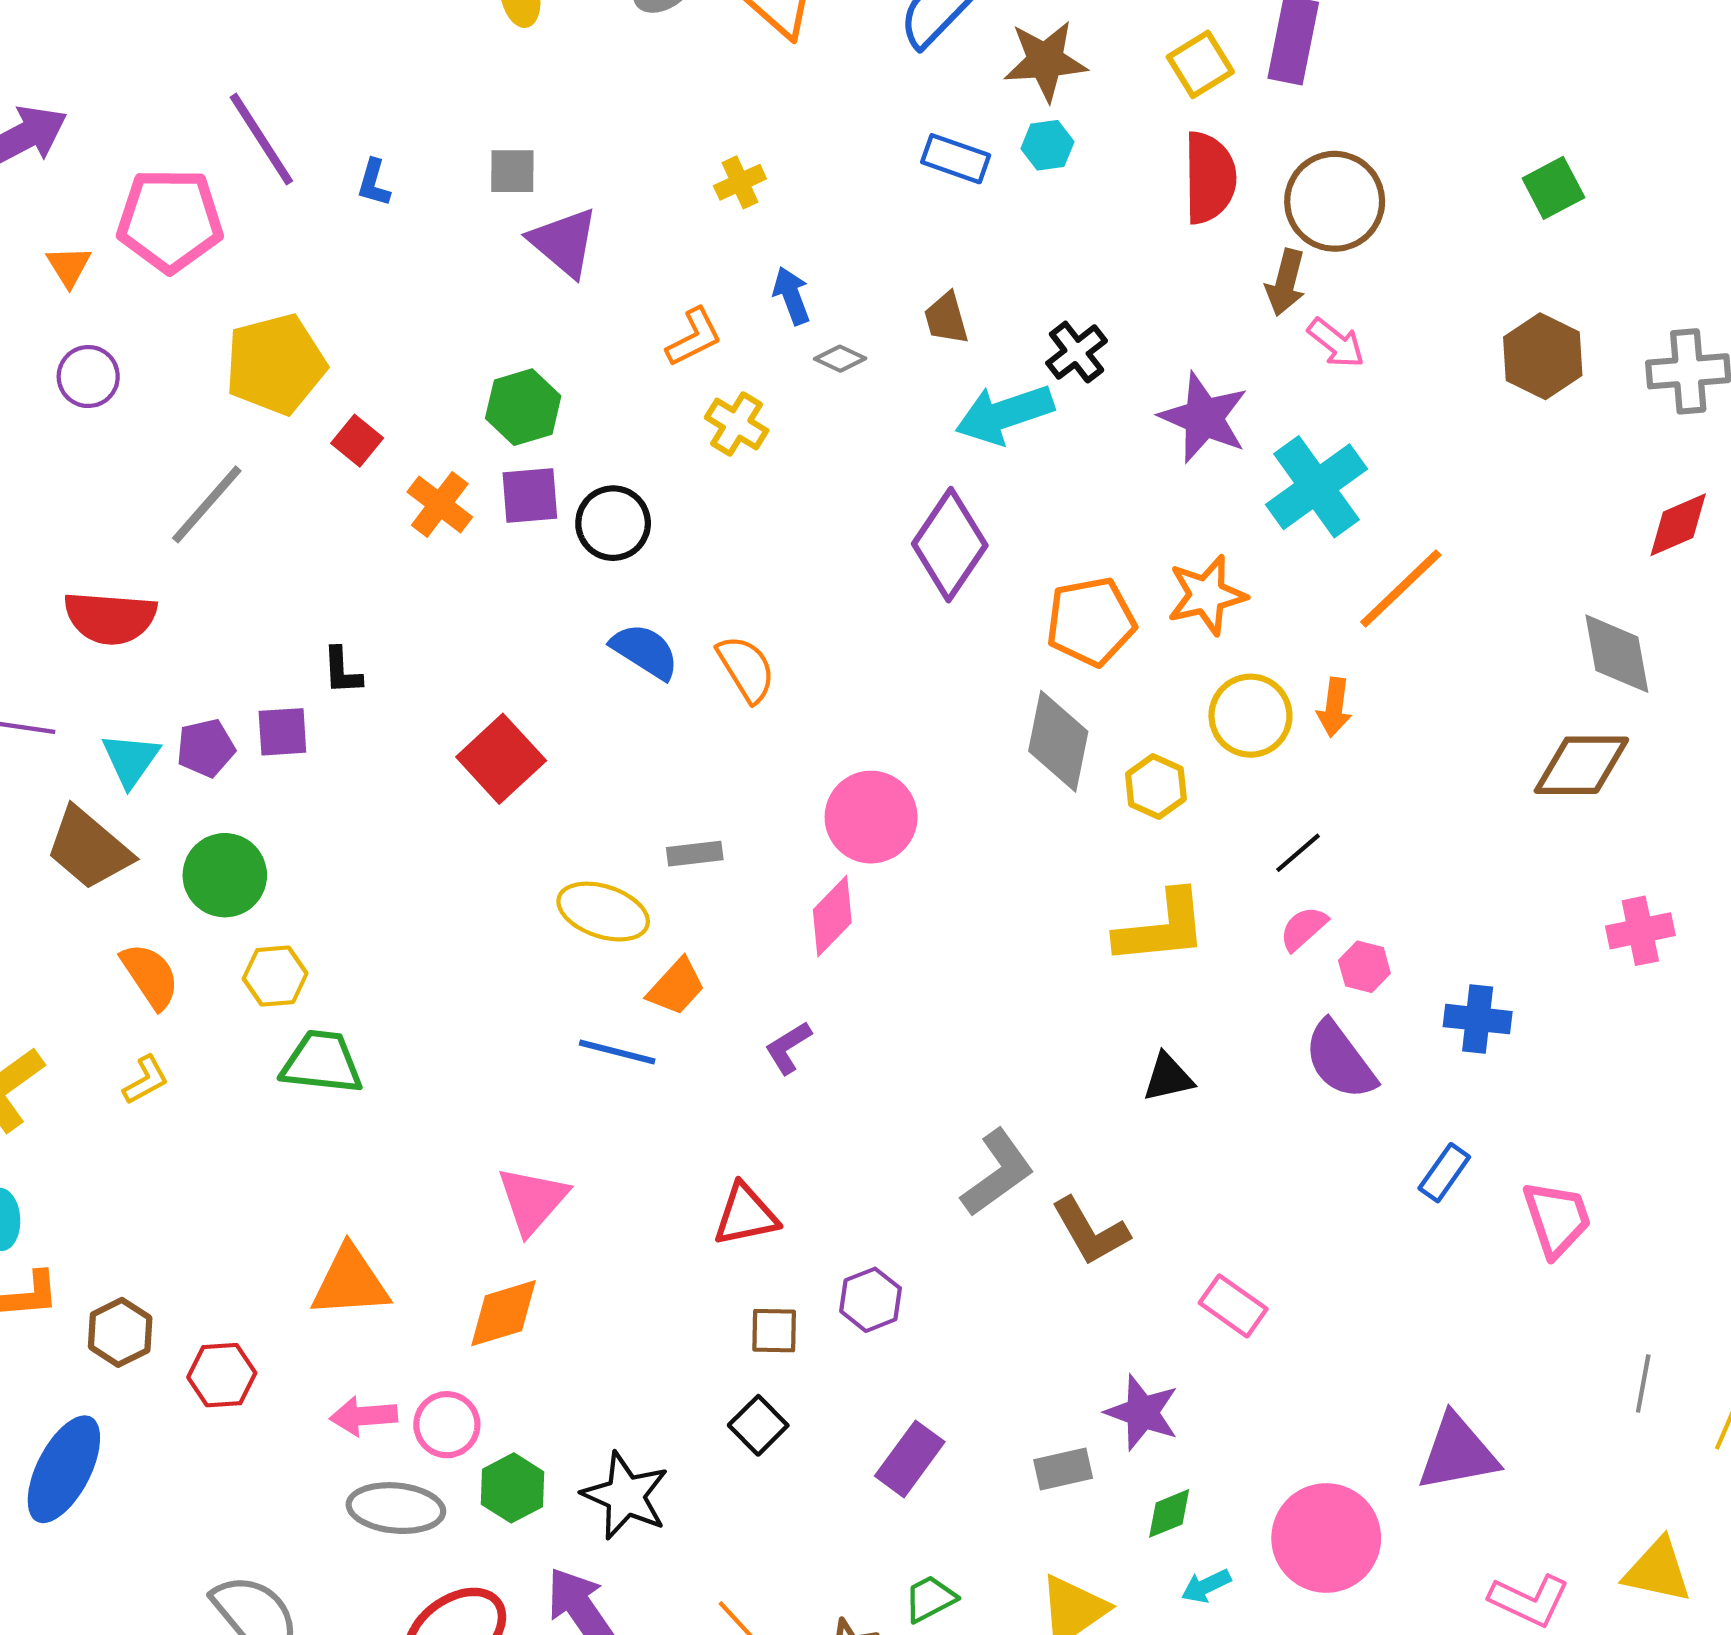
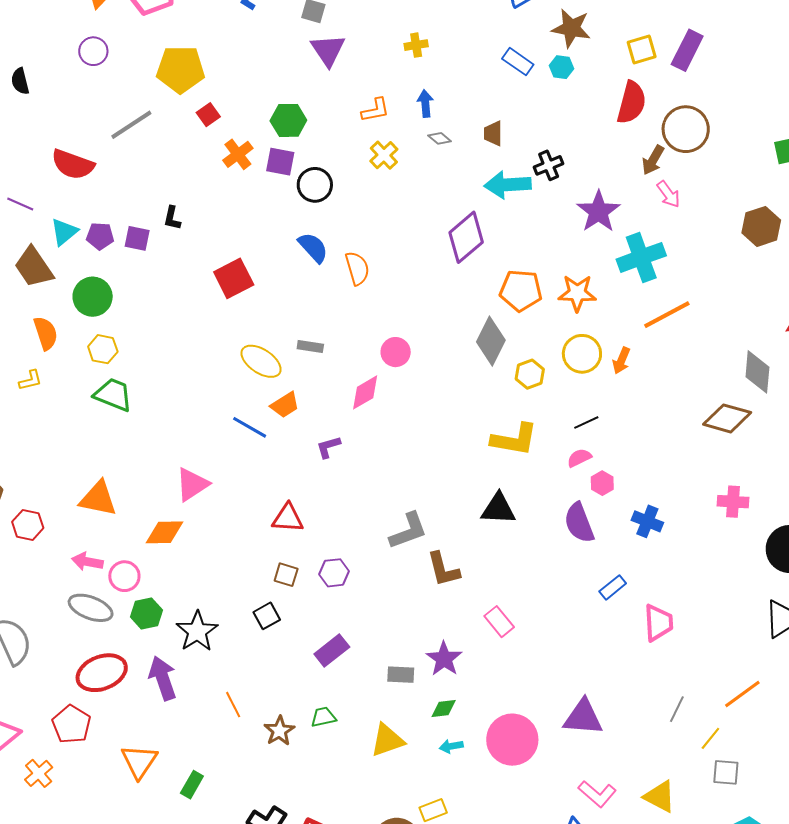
pink circle: (871, 817) -> (396, 352), size x0.7
black triangle: (1168, 1077) -> (498, 509), size x1.4

